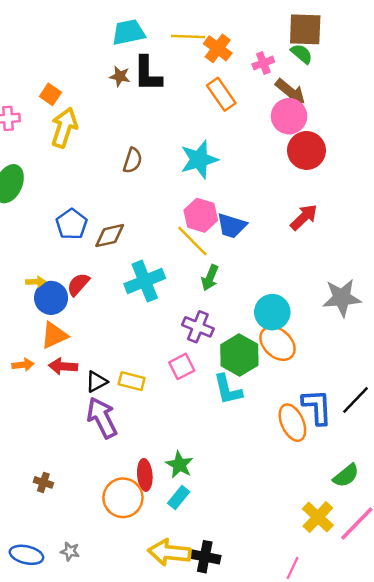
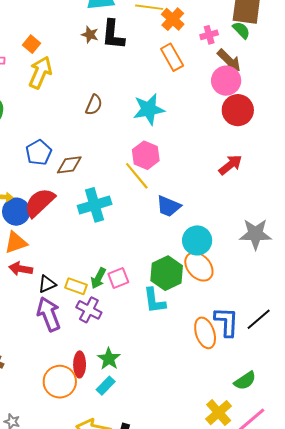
blue trapezoid: (232, 226) -> (169, 206), moved
green arrow: (210, 278) -> (98, 278), moved
red semicircle: (78, 284) -> (40, 203), size x1.6
purple cross: (198, 327) -> (89, 310), moved

